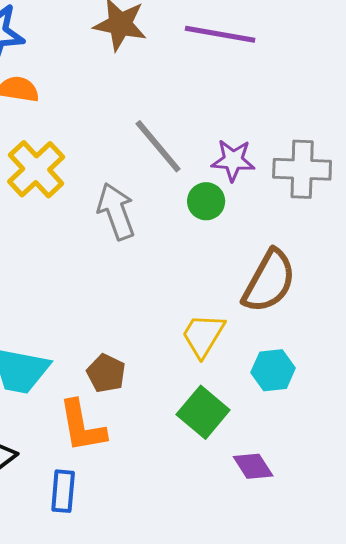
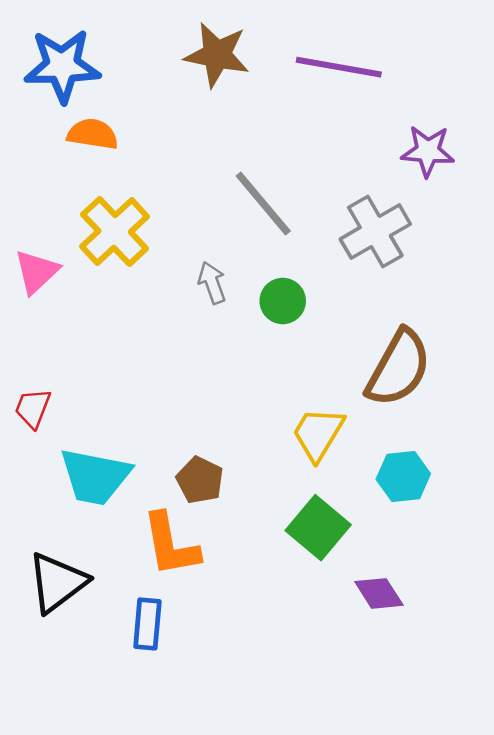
purple star: (233, 160) -> (428, 151), moved
gray cross: (302, 169) -> (375, 232), moved, turned -32
green circle: (206, 201) -> (283, 301), moved
gray arrow: (116, 211) -> (212, 283), size x0.6

